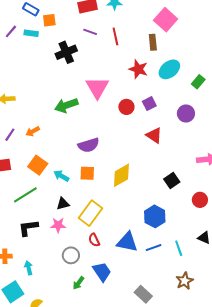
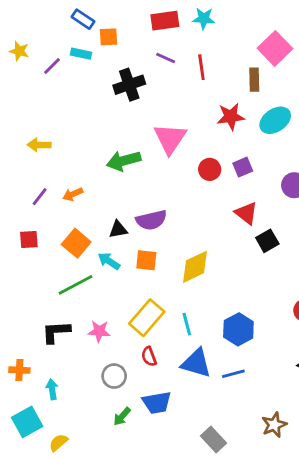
purple line: (11, 31) -> (52, 66), moved
red star: (138, 69) -> (231, 117), turned -30
black square: (172, 180) -> (267, 241), moved
green line: (25, 195) -> (75, 285), moved
black triangle: (63, 204) -> (118, 230), moved
cyan line: (179, 248) -> (187, 324), moved
blue trapezoid: (102, 272) -> (157, 403), turned 110

